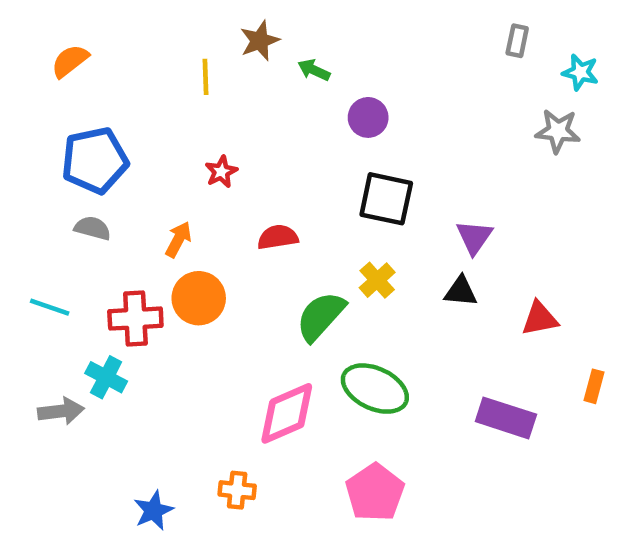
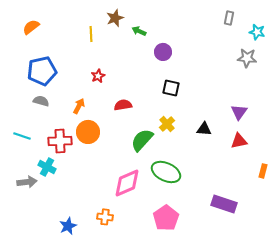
black square: (386, 199) -> (171, 88), size x0.7
purple triangle: (474, 237) -> (239, 112), moved
purple rectangle: (506, 418) -> (224, 204), moved

